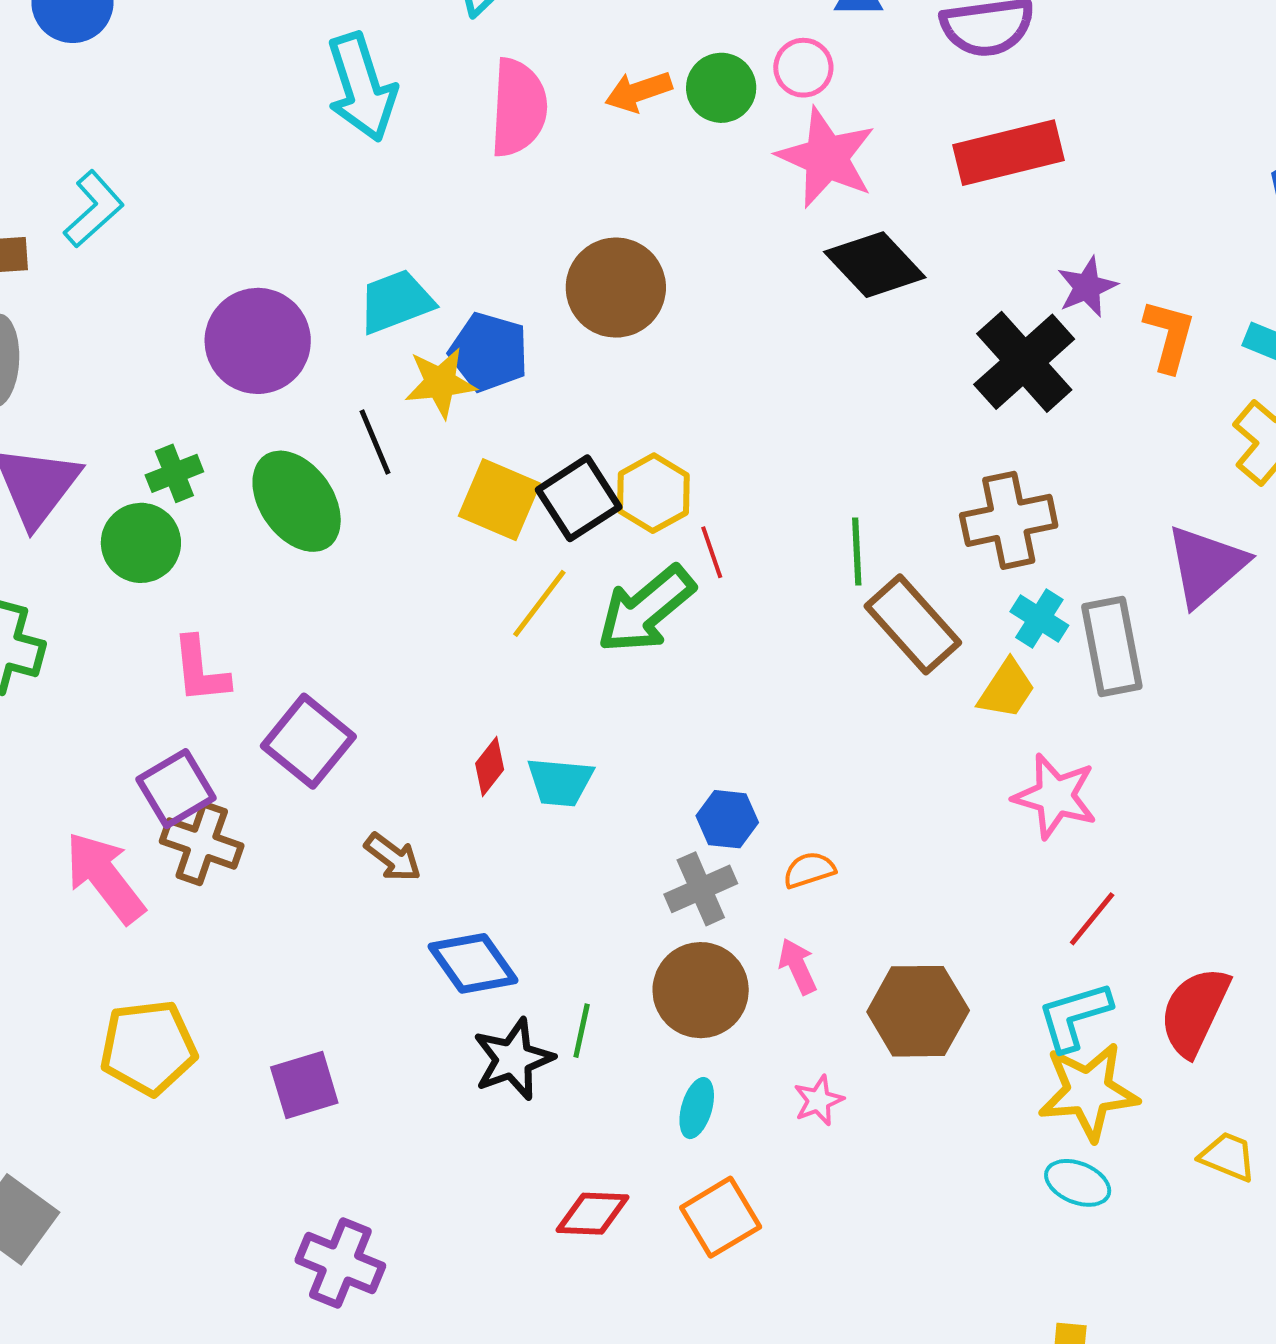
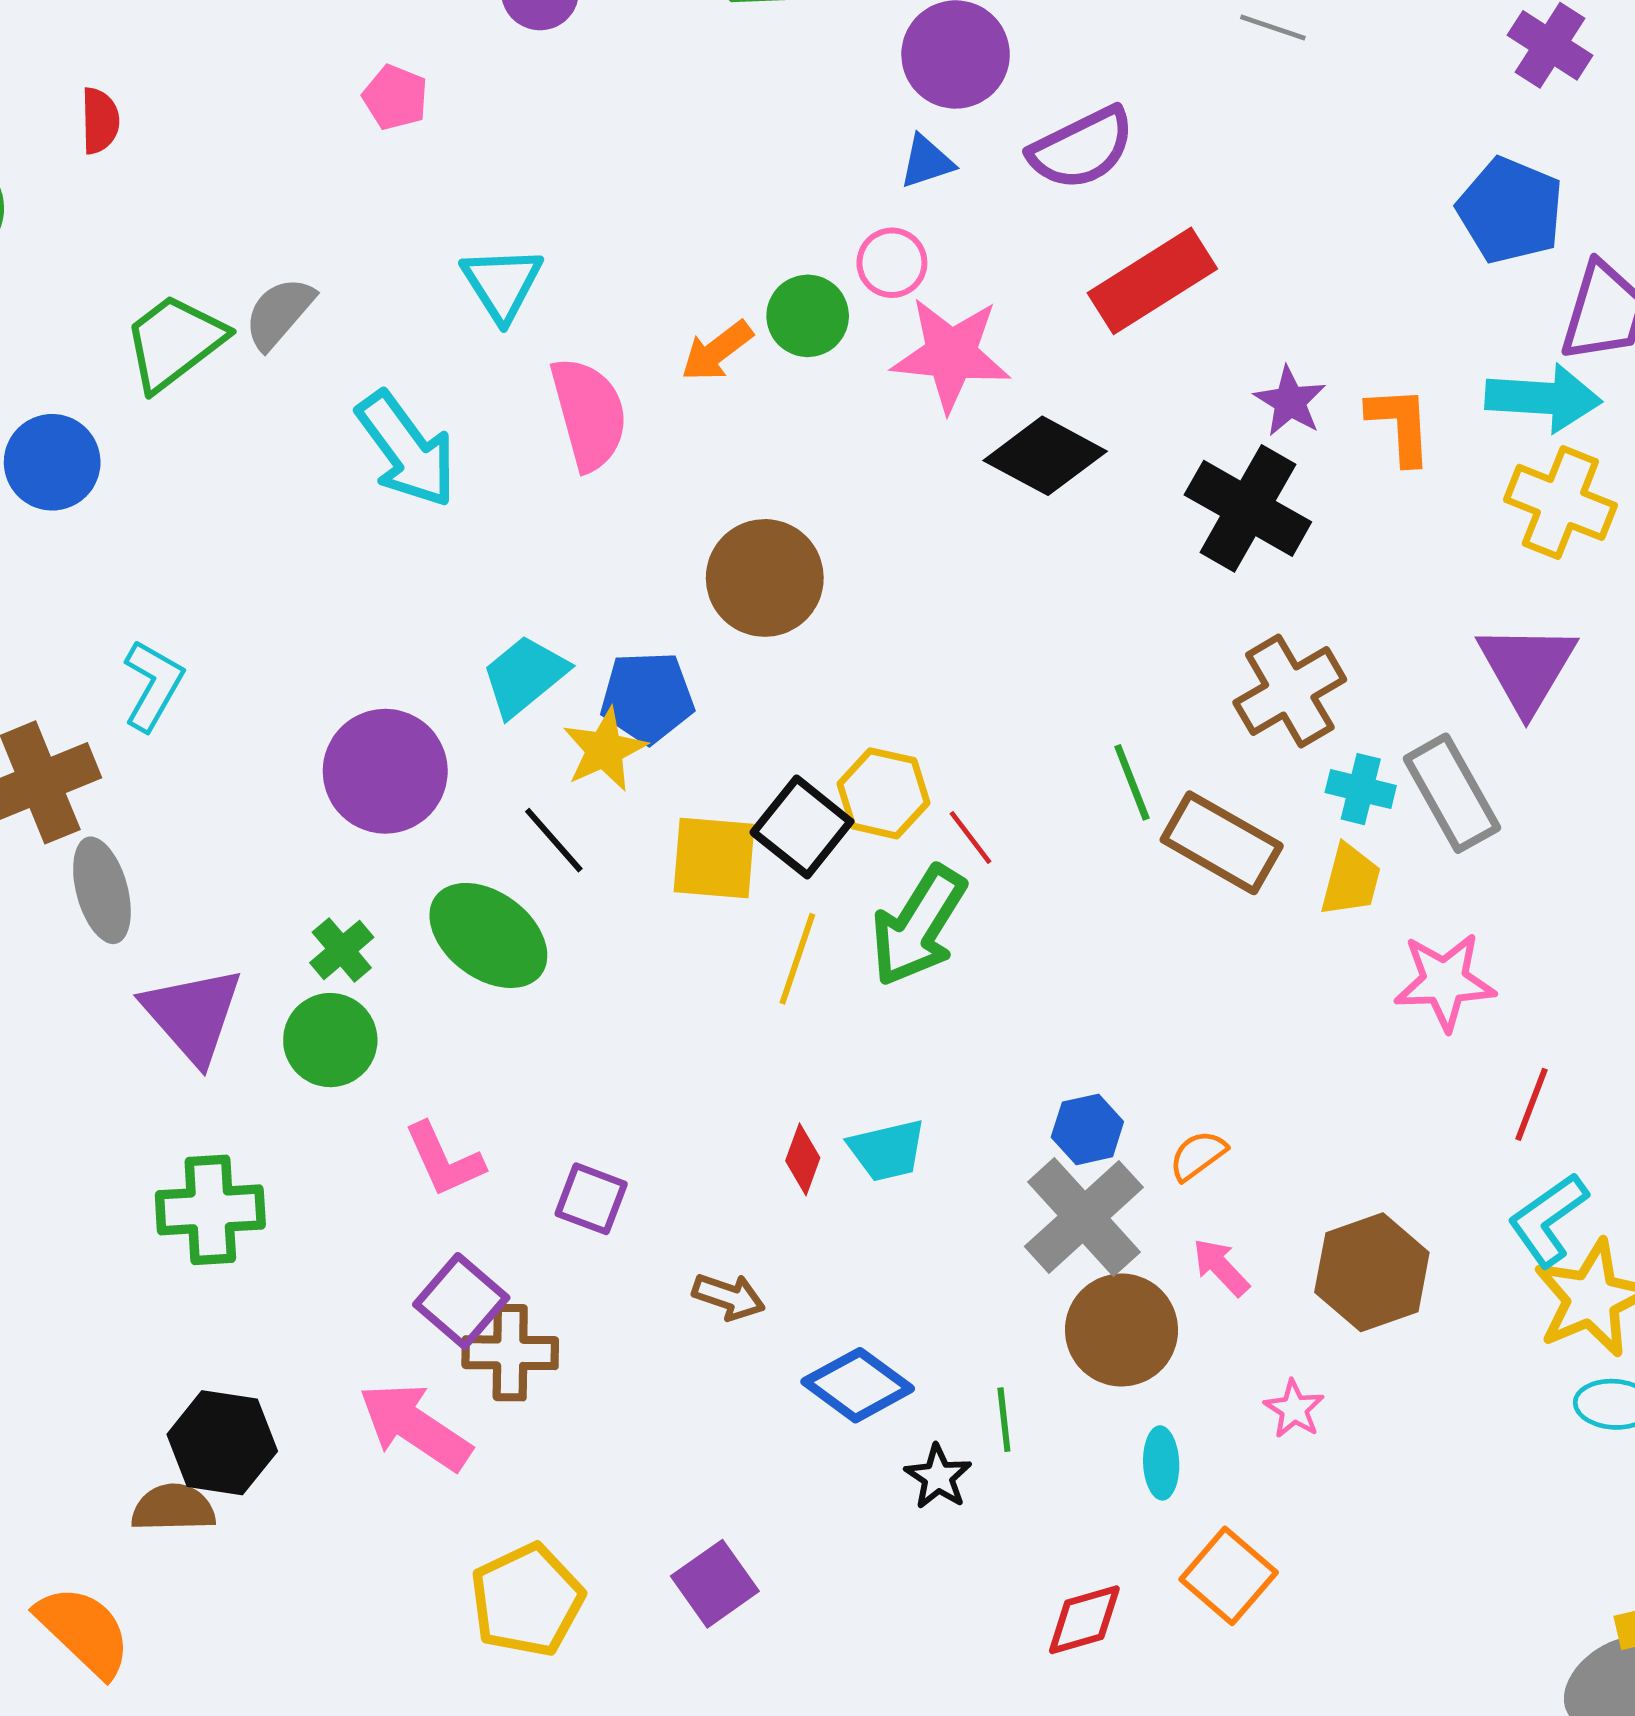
purple square: (308, 741) -> (591, 1199), size x0.7
gray cross: (701, 889) -> (1084, 1217), size x1.5
black star: (513, 1059) -> (938, 1477), size x0.7

